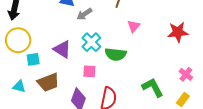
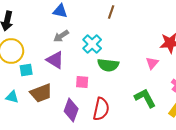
gray arrow: (84, 14) -> (61, 36), moved
pink triangle: (134, 26) -> (152, 63), moved
cyan cross: (91, 42) -> (92, 44), moved

